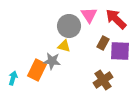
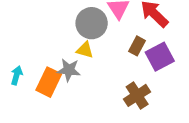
purple square: (120, 51) -> (160, 57), turned -30
cyan arrow: (13, 78) -> (17, 75), moved

